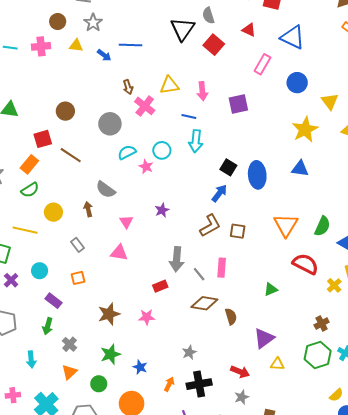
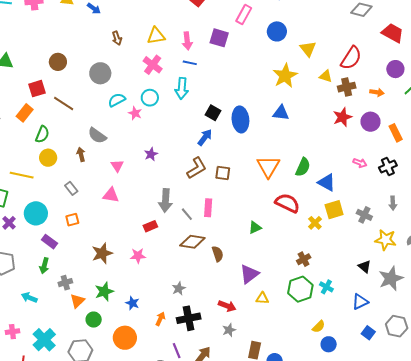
purple square: (238, 104) -> (219, 38), moved, turned 30
pink cross: (145, 106) -> (153, 65), moved
blue line: (189, 117) -> (190, 63), moved
green semicircle: (30, 190) -> (42, 134), moved, turned -36
cyan circle: (40, 271) -> (36, 213), size x1.5
gray cross: (70, 344) -> (65, 283), turned 32
cyan arrow: (31, 359) -> (29, 298), turned 119
orange triangle: (69, 372) -> (77, 301), moved

